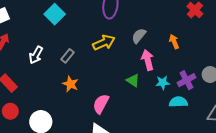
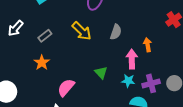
gray semicircle: (139, 36) -> (116, 32), turned 147
yellow arrow: (104, 43) -> (82, 31), turned 55
pink arrow: (148, 60) -> (132, 59), moved

